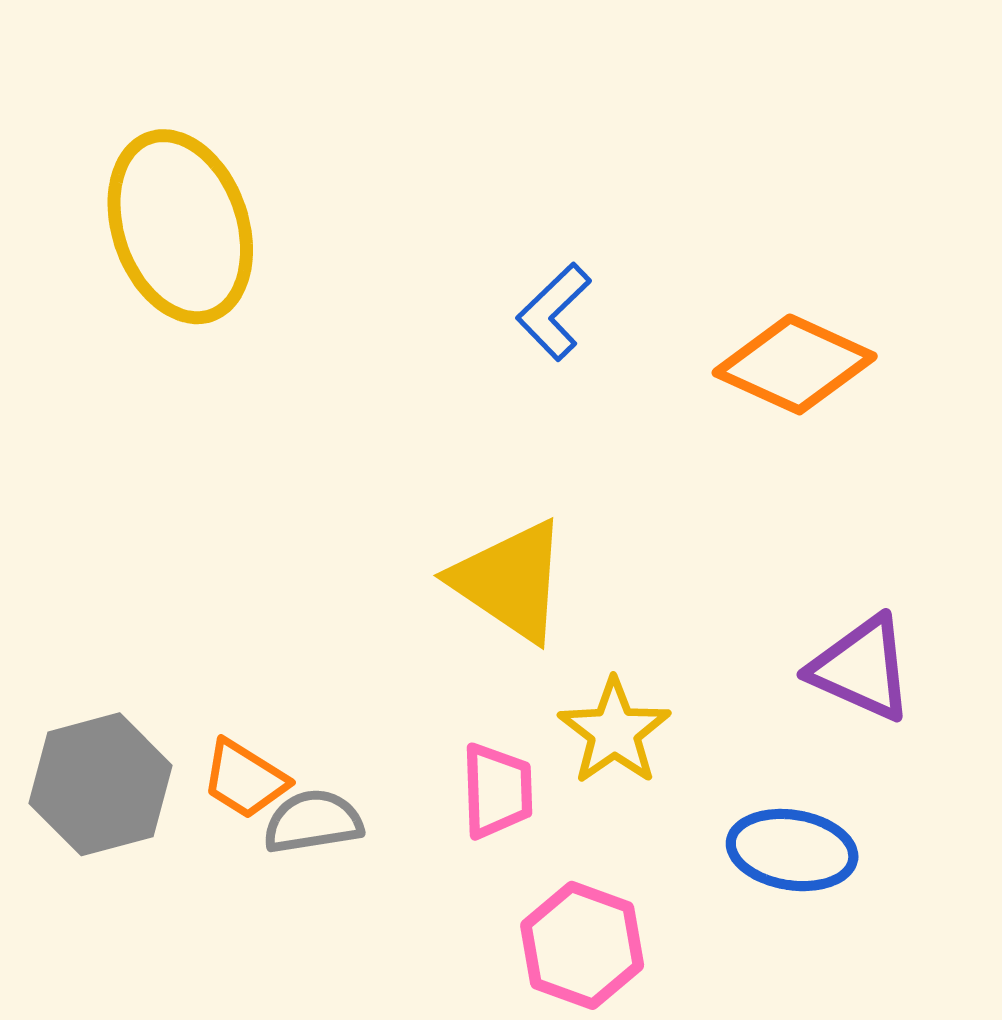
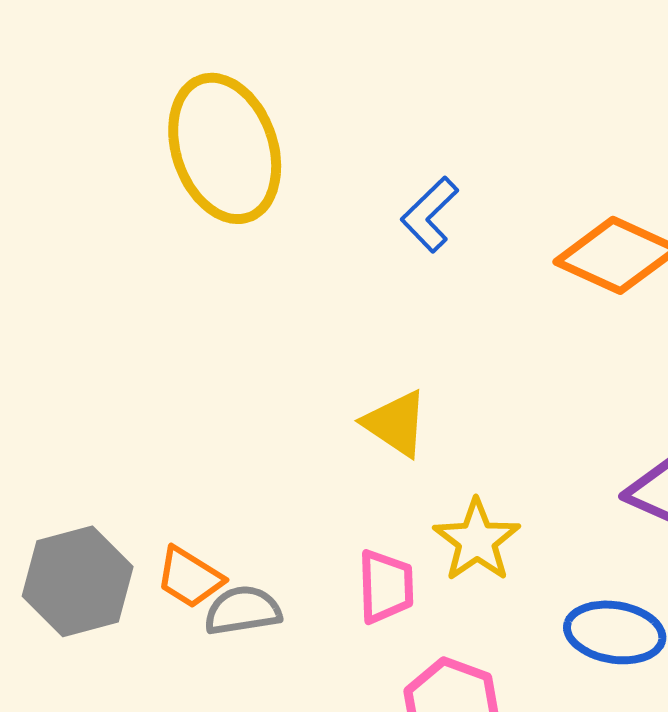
yellow ellipse: (180, 227) -> (225, 148), moved
yellow triangle: (510, 581) -> (396, 423), size x0.7

